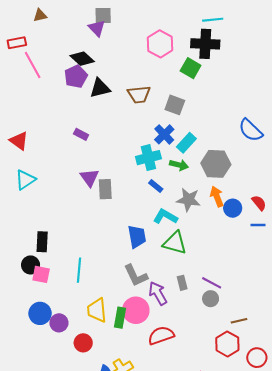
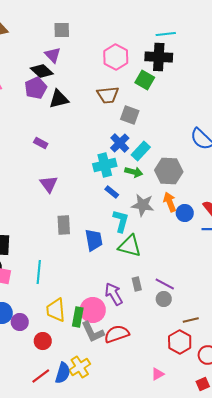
purple triangle: (97, 28) -> (53, 55), moved
brown trapezoid: (139, 94) -> (108, 95), moved
gray rectangle: (105, 189) -> (64, 225), moved
cyan L-shape: (165, 217) -> (121, 221), turned 75
gray L-shape: (136, 275) -> (93, 332), moved

